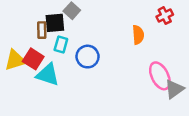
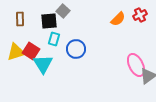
brown rectangle: (42, 30) -> (20, 19), moved
orange semicircle: (138, 35) -> (118, 19), moved, turned 49
cyan triangle: (48, 75) -> (43, 64), turned 40

